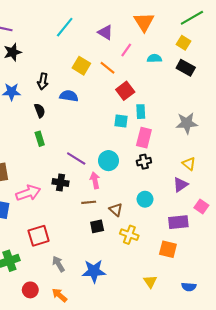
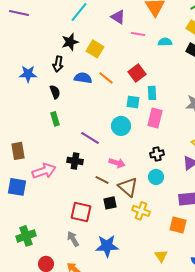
pink line: (126, 50) -> (138, 34), turned 64
black star: (13, 52) -> (70, 42), moved
orange line: (107, 68) -> (106, 78), moved
cyan circle: (108, 161) -> (121, 126), moved
black cross: (144, 162) -> (157, 154), moved
pink arrow: (95, 180) -> (117, 163), moved, turned 119
brown line: (89, 202) -> (102, 180), turned 32
brown triangle: (116, 210) -> (128, 187), size x1.5
red square: (39, 236) -> (81, 212), moved, turned 30

